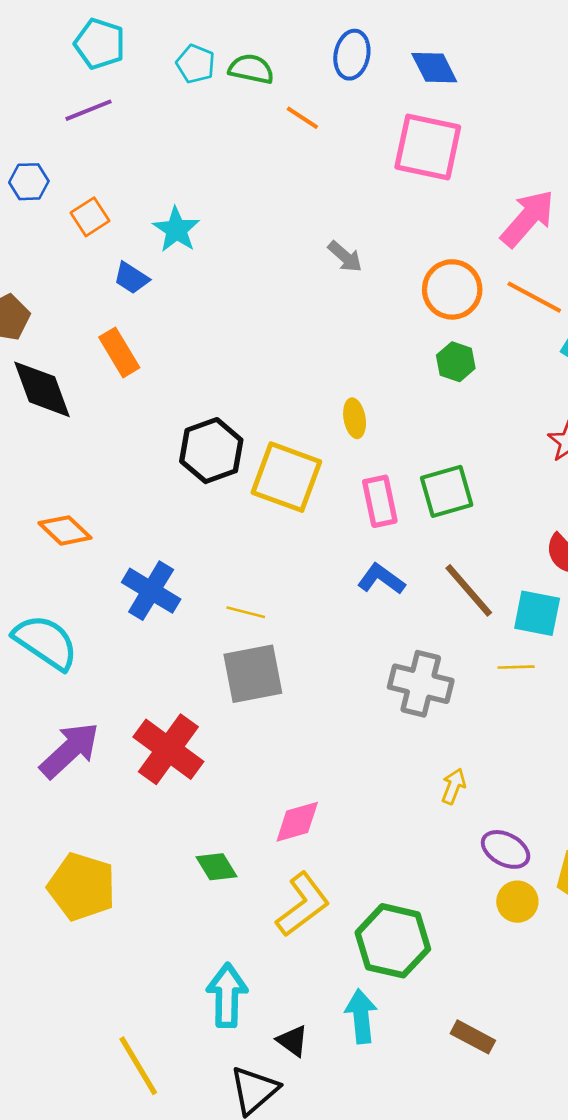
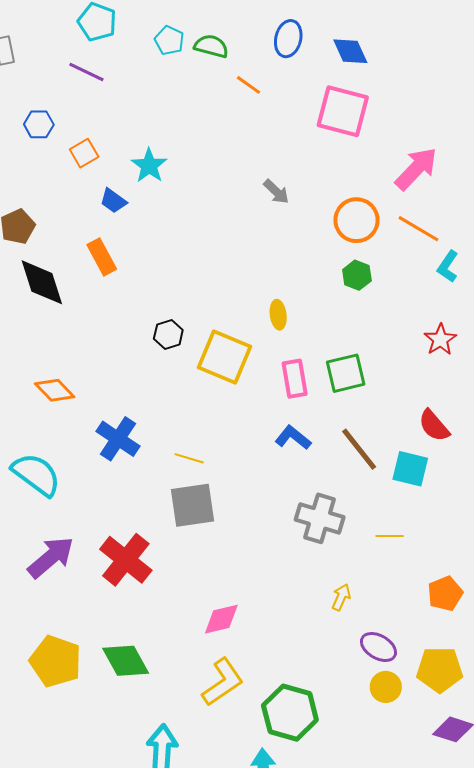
purple line: (89, 110) -> (86, 72), turned 45
black hexagon: (211, 451) -> (168, 334), size x0.6
yellow line: (516, 667) -> (390, 536), moved
green diamond: (216, 867) -> (126, 661), moved, size x1.5

